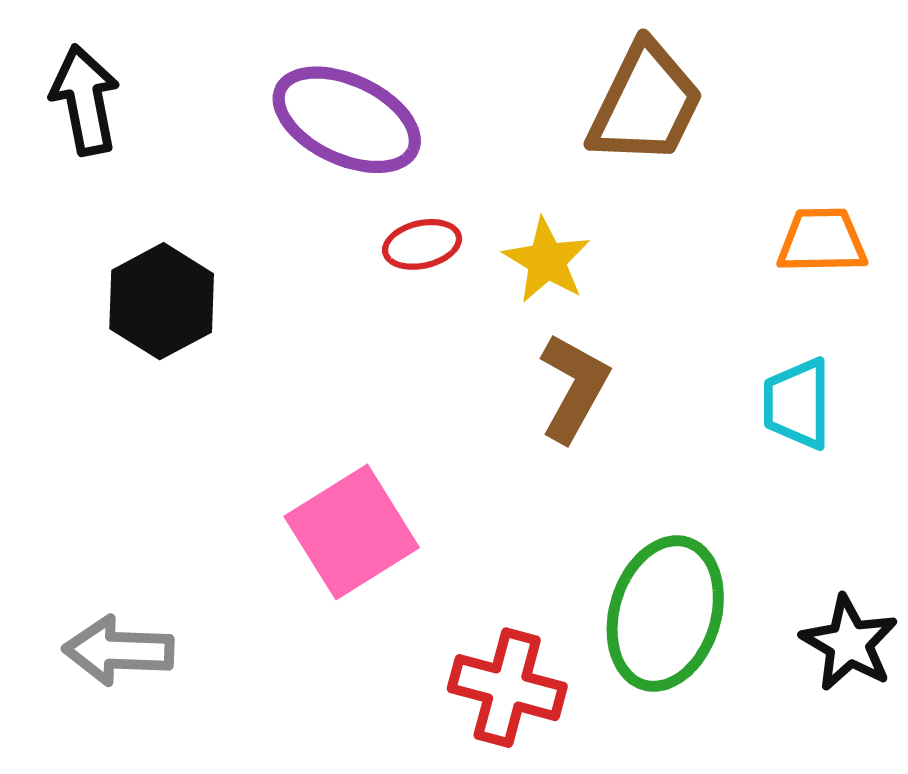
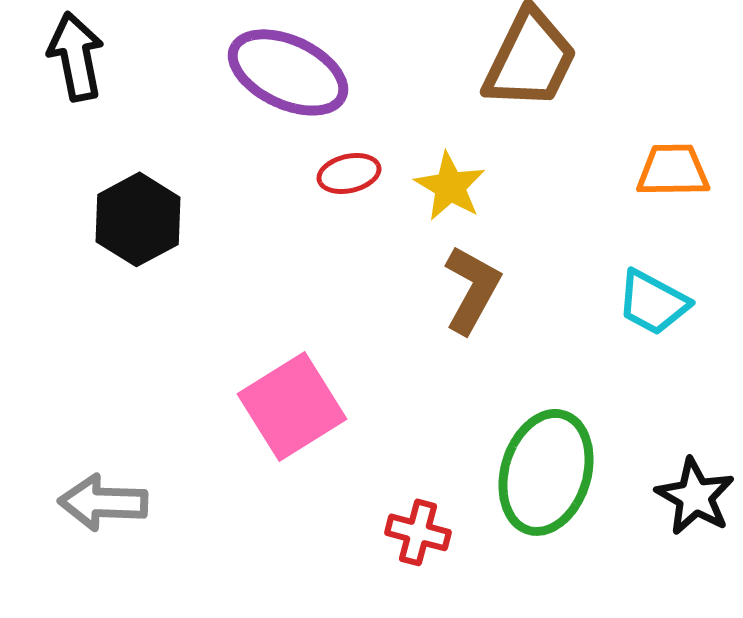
cyan trapezoid: (797, 404) -> (653, 302), turned -62
red cross: (507, 688) -> (418, 532), size x0.7

